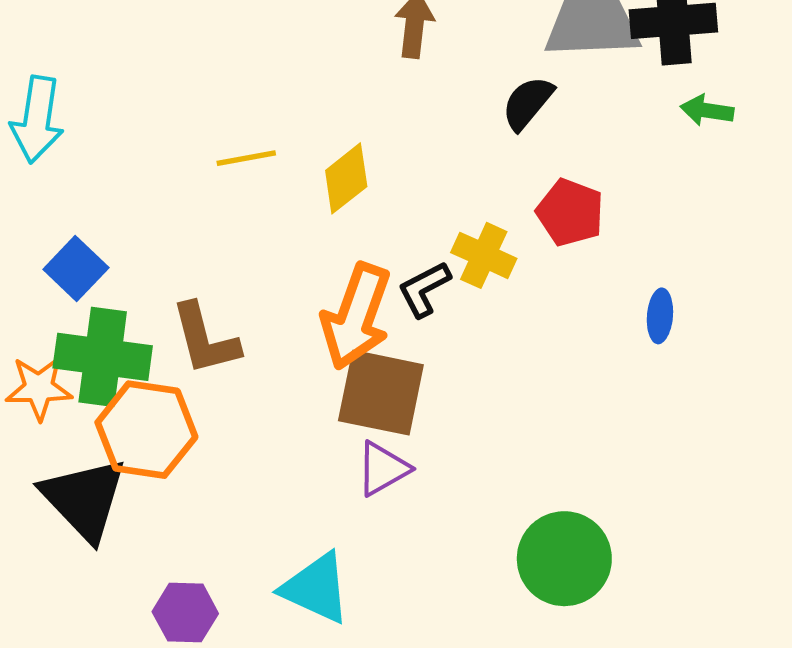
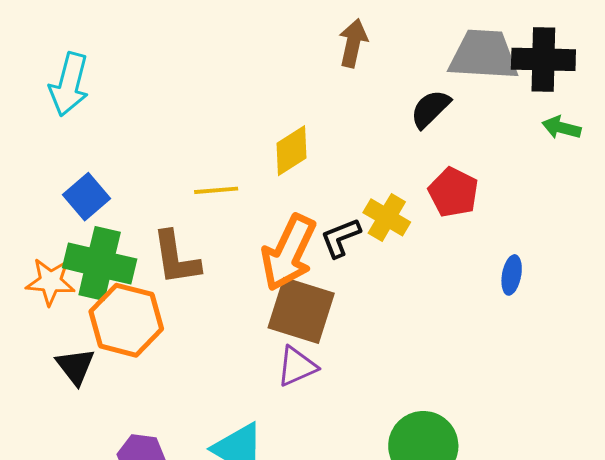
yellow line: (246, 158) -> (216, 190), moved
black triangle: (84, 499) -> (75, 366), size x0.6

